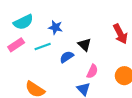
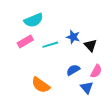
blue star: (55, 27) -> (73, 37), moved
blue semicircle: (67, 57) -> (73, 70), moved

